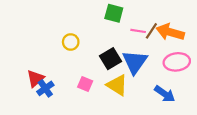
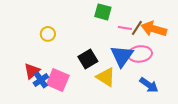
yellow circle: (71, 42) -> (48, 34), moved
black square: (110, 59) -> (88, 59), moved
pink ellipse: (177, 62) -> (140, 54), moved
pink square: (85, 84) -> (58, 80), moved, size x1.6

